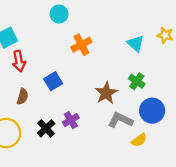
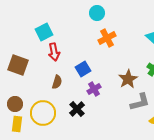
cyan circle: (59, 14) -> (97, 13), moved
purple cross: (71, 120) -> (94, 89), moved
gray L-shape: (120, 120) -> (140, 102), turned 140

